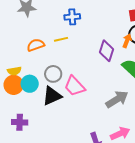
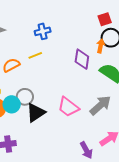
gray circle: (53, 74) -> (25, 97), moved
pink trapezoid: (75, 86) -> (68, 107), moved

